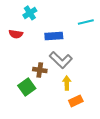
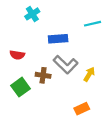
red semicircle: (16, 34) -> (17, 55), moved
yellow arrow: (67, 83) -> (89, 74), moved, turned 32
green square: (27, 87) -> (20, 87), moved

